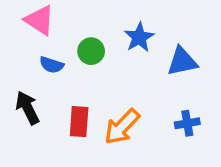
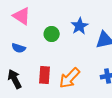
blue semicircle: (52, 65) -> (19, 48), moved
black arrow: (27, 108) -> (15, 79), moved

